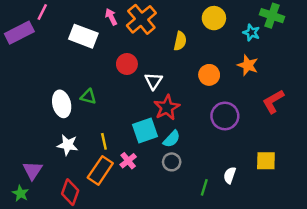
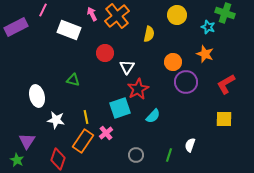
pink line: (42, 12) -> (43, 10), moved
white ellipse: (62, 104) -> (37, 96), moved
purple circle: (225, 116) -> (186, 82), moved
cyan semicircle: (172, 139) -> (153, 116), moved
yellow square: (266, 161) -> (224, 119), moved
gray circle: (172, 162) -> (136, 155), moved

